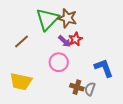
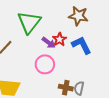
brown star: (67, 18) -> (78, 16), moved
blue L-shape: (104, 68) -> (82, 45), moved

